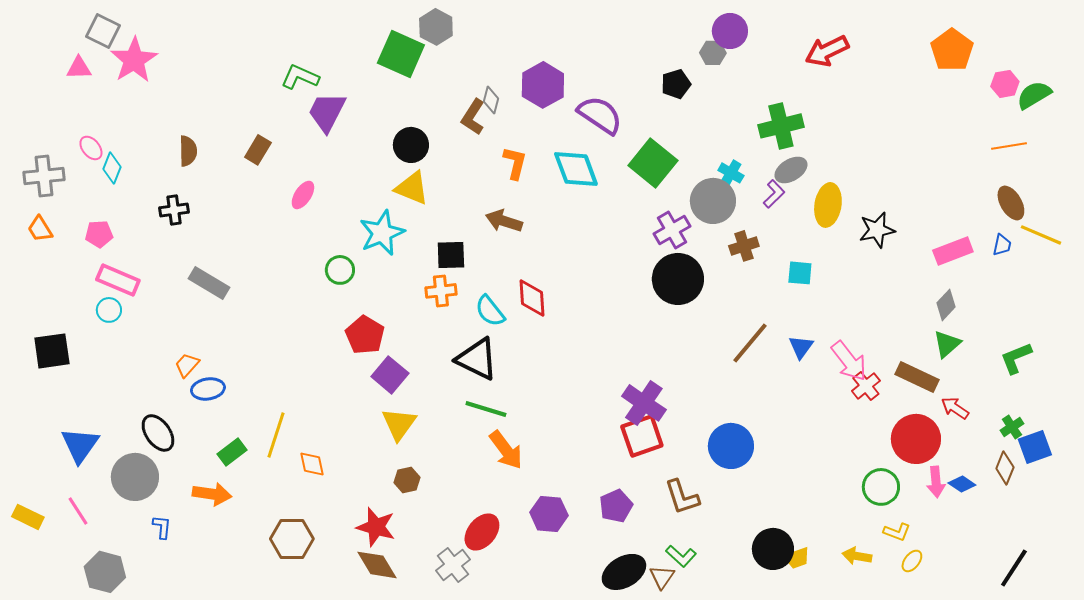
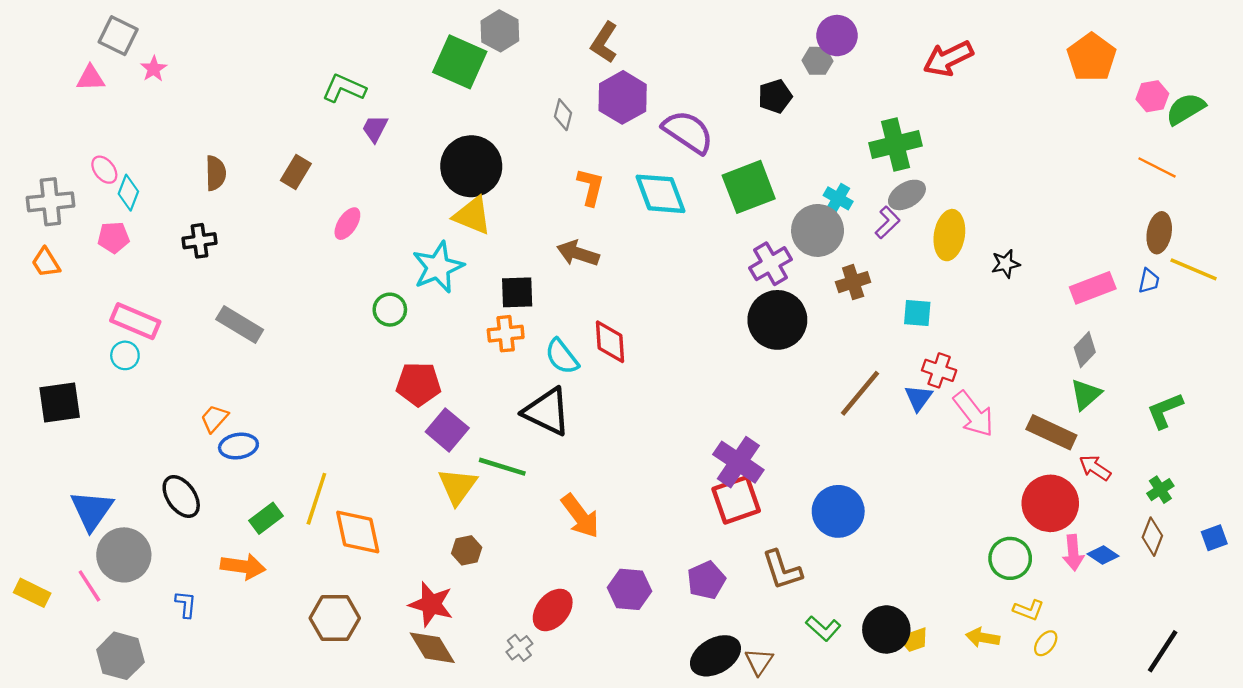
pink star: (134, 60) -> (154, 69), size x0.5
purple trapezoid: (327, 112) -> (375, 128), size x0.6
brown L-shape: (473, 117) -> (604, 42), moved
black circle: (411, 145) -> (471, 166), size x1.5
orange line: (1009, 146) -> (1157, 167), turned 36
green square: (653, 163) -> (749, 187), turned 30
brown ellipse: (1011, 203) -> (1159, 233), turned 40
black star: (877, 230) -> (1006, 264), size x0.7
pink pentagon: (99, 234) -> (114, 237), moved
red pentagon: (365, 335) -> (419, 384), turned -30
red cross: (866, 386) -> (939, 370), moved, turned -32
green line: (486, 409) -> (502, 467), moved
blue square: (1035, 447) -> (1214, 538), moved, size x0.7
orange diamond: (312, 464) -> (358, 532), size x1.6
gray circle: (135, 477) -> (124, 555), moved
green L-shape: (681, 556) -> (823, 628), moved
gray cross: (453, 565) -> (519, 648), size x0.7

